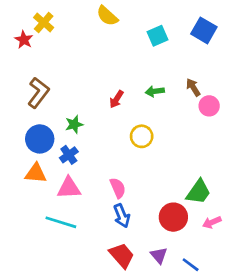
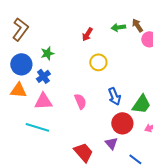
green arrow: (155, 91) -> (118, 27), moved
red arrow: (116, 99) -> (87, 34), moved
blue arrow: (122, 216) -> (114, 96), moved
purple triangle: (159, 255) -> (111, 143), moved

